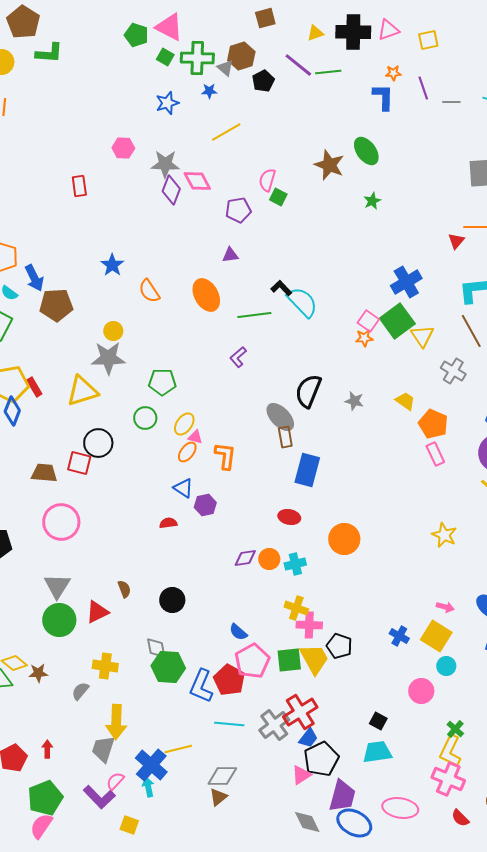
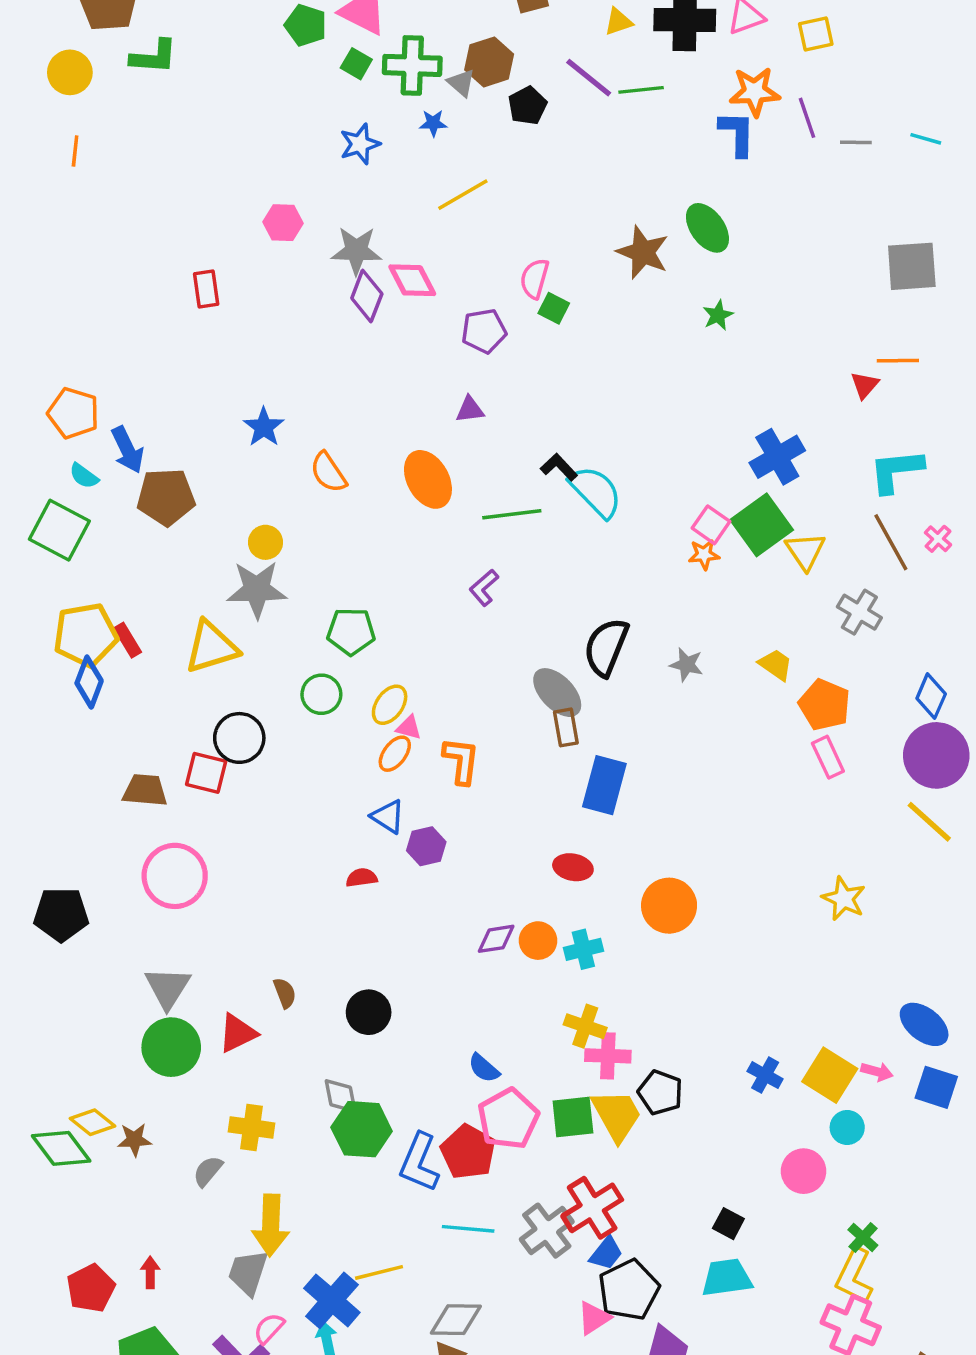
orange star: (393, 73) -> (755, 92), size x1.8
pink arrow: (445, 607) -> (877, 1072), moved

